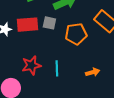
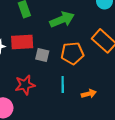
gray square: (49, 23) -> (42, 55), moved
cyan line: (57, 68) -> (63, 85), moved

